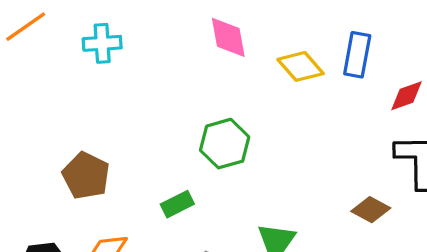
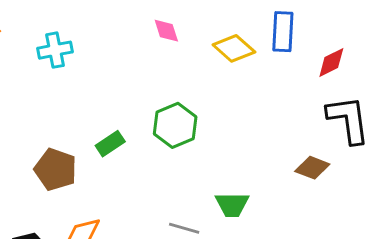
pink diamond: (228, 37) -> (166, 31), size x0.7
green rectangle: (177, 204) -> (110, 144), moved

